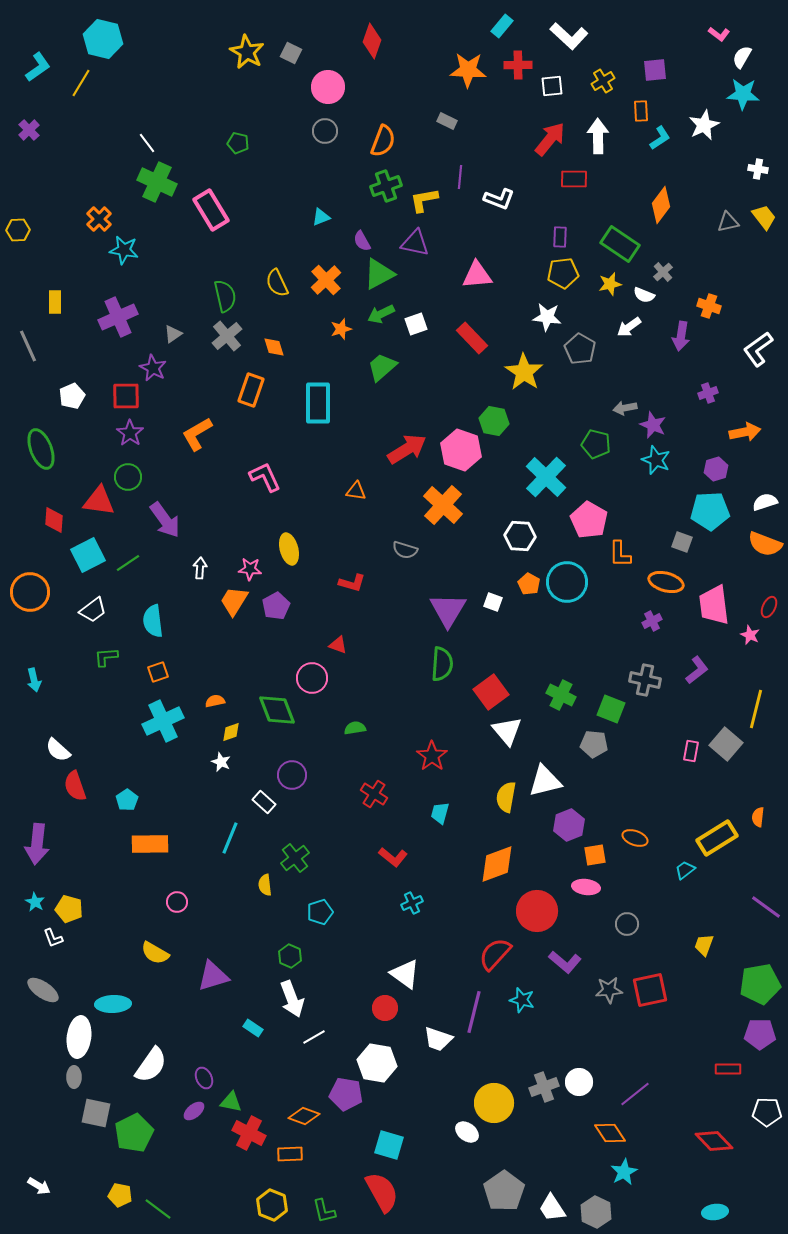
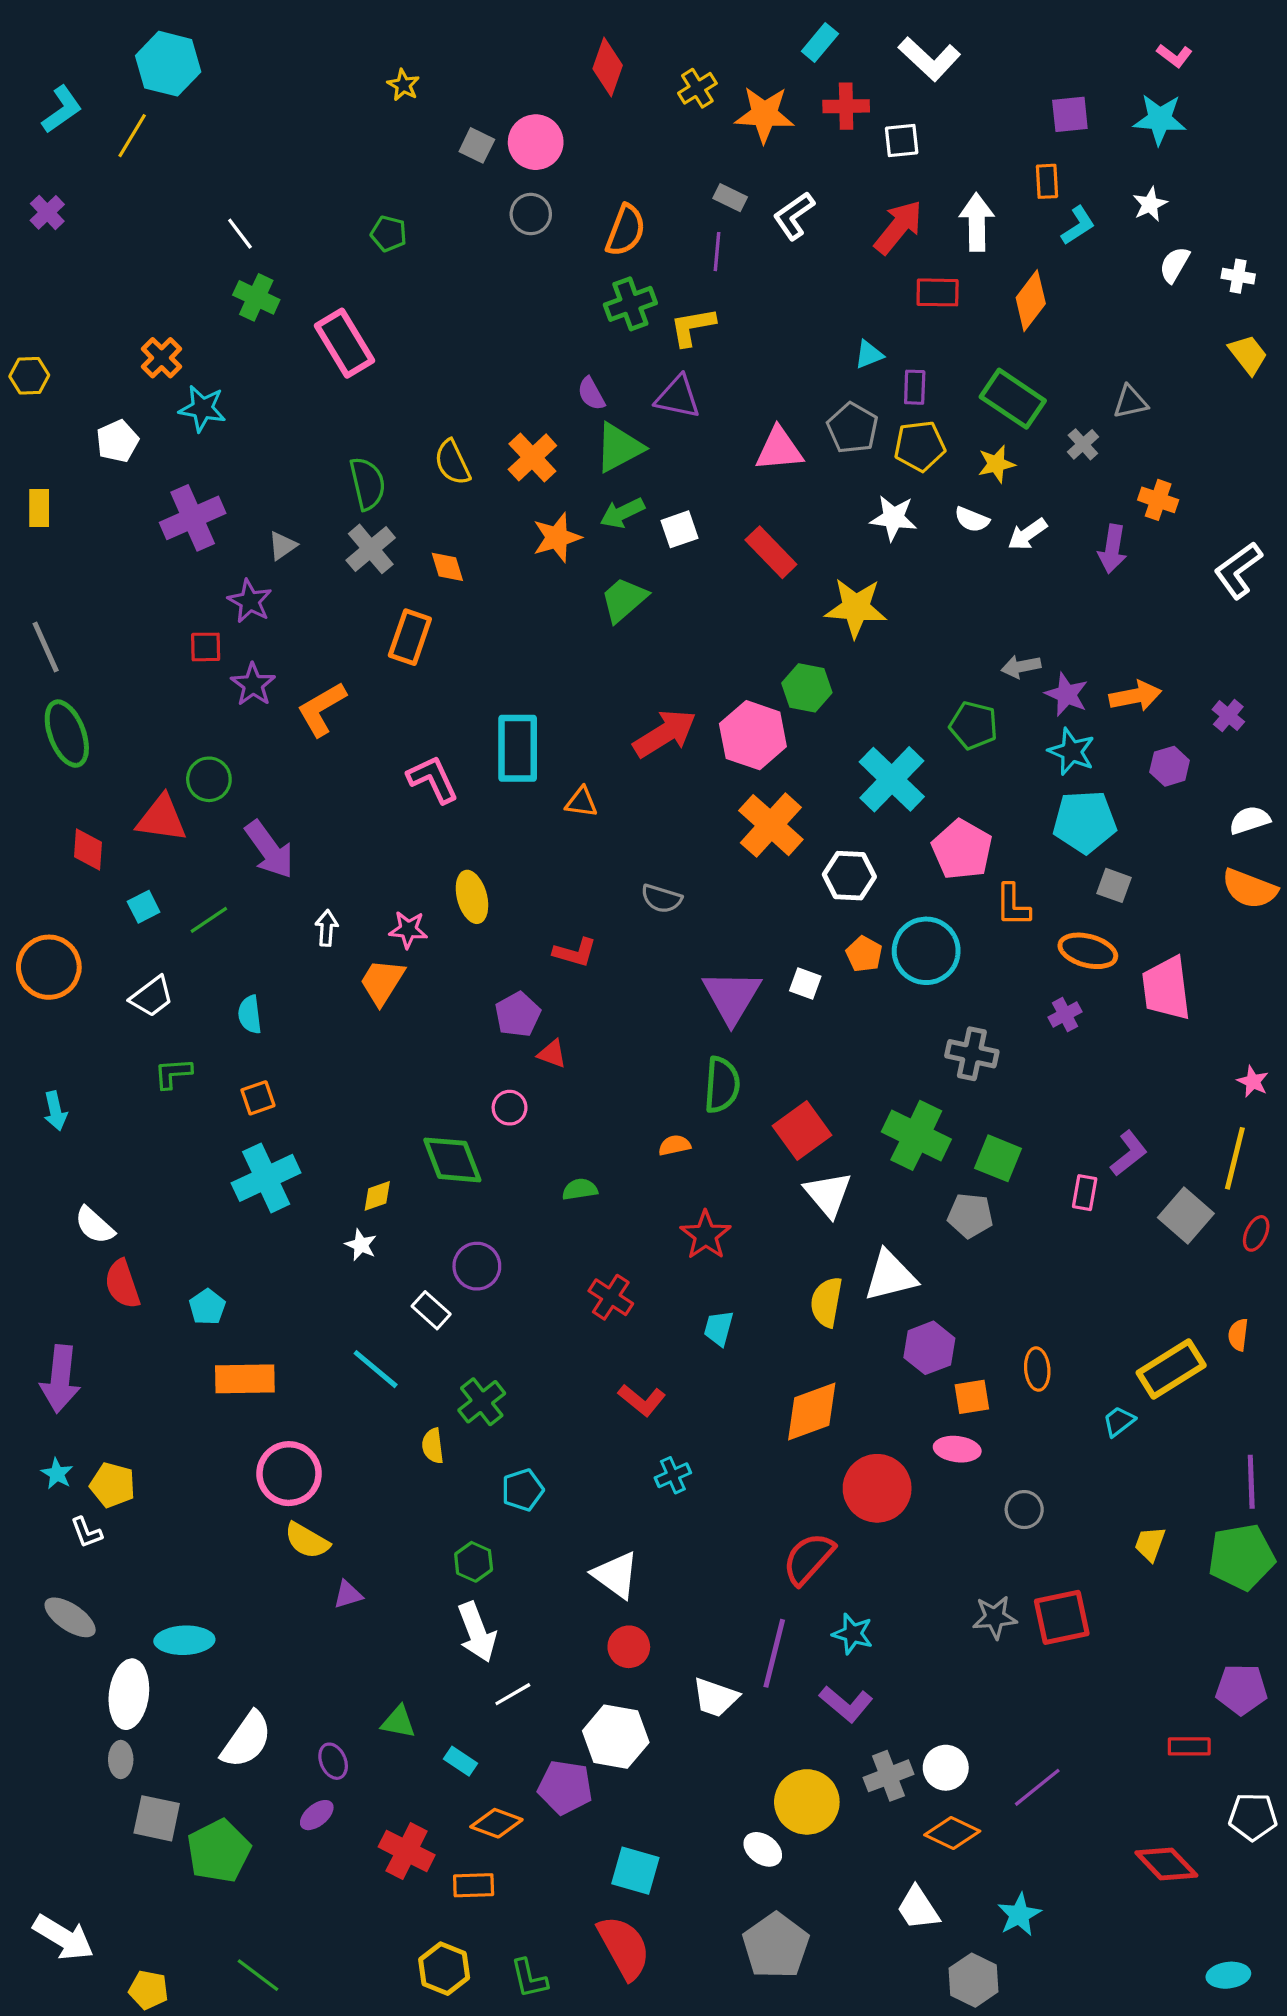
yellow star: (247, 52) -> (403, 85), size x0.6
gray square: (291, 53) -> (477, 145), moved
white semicircle: (742, 57) -> (1174, 265), moved
yellow cross: (603, 81) -> (697, 88), moved
cyan star: (743, 94) -> (1160, 119), moved
white star: (704, 125) -> (1150, 204), size x0.7
purple line: (460, 177) -> (717, 252), moved
green cross: (157, 182) -> (256, 297), size x0.7
white L-shape: (499, 199) -> (794, 216), moved, turned 124
orange diamond: (661, 205) -> (1031, 301), moved
cyan triangle: (321, 217) -> (869, 355), moved
gray triangle: (728, 222) -> (1130, 402), moved
white semicircle: (644, 295) -> (972, 520), moved
yellow rectangle: (55, 302) -> (39, 508), moved
orange star: (341, 329) -> (557, 537), size x1.4
gray line: (28, 346) -> (46, 647), moved
gray pentagon: (580, 349) -> (853, 428), moved
yellow star: (524, 372) -> (856, 608), turned -30
purple cross: (708, 393) -> (1228, 716), moved, turned -30
white pentagon: (72, 396) -> (117, 441), moved
red square: (126, 396) -> (206, 647), size x0.7
cyan rectangle: (318, 403) -> (518, 748), moved
orange arrow: (745, 432) -> (1135, 696), moved
purple star: (130, 433) -> (253, 685), moved
orange cross: (443, 505) -> (771, 825), moved
cyan pentagon: (710, 511) -> (1085, 822), moved
cyan square: (88, 555) -> (144, 907), size x0.6
purple pentagon: (276, 606) -> (518, 1015), moved
red ellipse: (769, 607) -> (1256, 1233), moved
cyan semicircle: (153, 621) -> (250, 1015), size x0.7
pink star: (750, 635) -> (1253, 1082), moved
purple L-shape: (697, 670) -> (1129, 1153), moved
pink circle: (312, 678) -> (510, 1108), size x0.7
gray cross: (645, 680) -> (972, 1054), moved
green cross: (561, 695) -> (916, 1135), size x1.4
orange semicircle: (215, 701) -> (675, 1145), moved
pink rectangle: (691, 751) -> (1085, 1193), moved
cyan line: (230, 838) -> (376, 1369), turned -72
orange ellipse: (635, 838) -> (1037, 1369), turned 65
pink circle: (177, 902) -> (289, 1474), size x1.8
purple line: (766, 907) -> (1251, 1482), turned 52
yellow semicircle: (155, 953) -> (307, 1541), moved
purple L-shape: (565, 962) -> (846, 1704), moved
white triangle: (405, 974) -> (616, 1575), moved
purple triangle: (213, 976) -> (348, 1594), size x0.6
green pentagon: (760, 984) -> (1241, 1557), moved
cyan rectangle: (253, 1028) -> (461, 1761), moved
green triangle: (231, 1102) -> (398, 1722), moved
orange diamond: (610, 1133) -> (952, 1833), moved, turned -32
white arrow: (39, 1186) -> (64, 1938), size x1.6
gray pentagon: (504, 1191) -> (776, 1946), moved
yellow pentagon: (120, 1195) -> (148, 1990), moved
white trapezoid: (552, 1208) -> (918, 1908), moved
cyan ellipse: (715, 1212) -> (1228, 1975), moved

